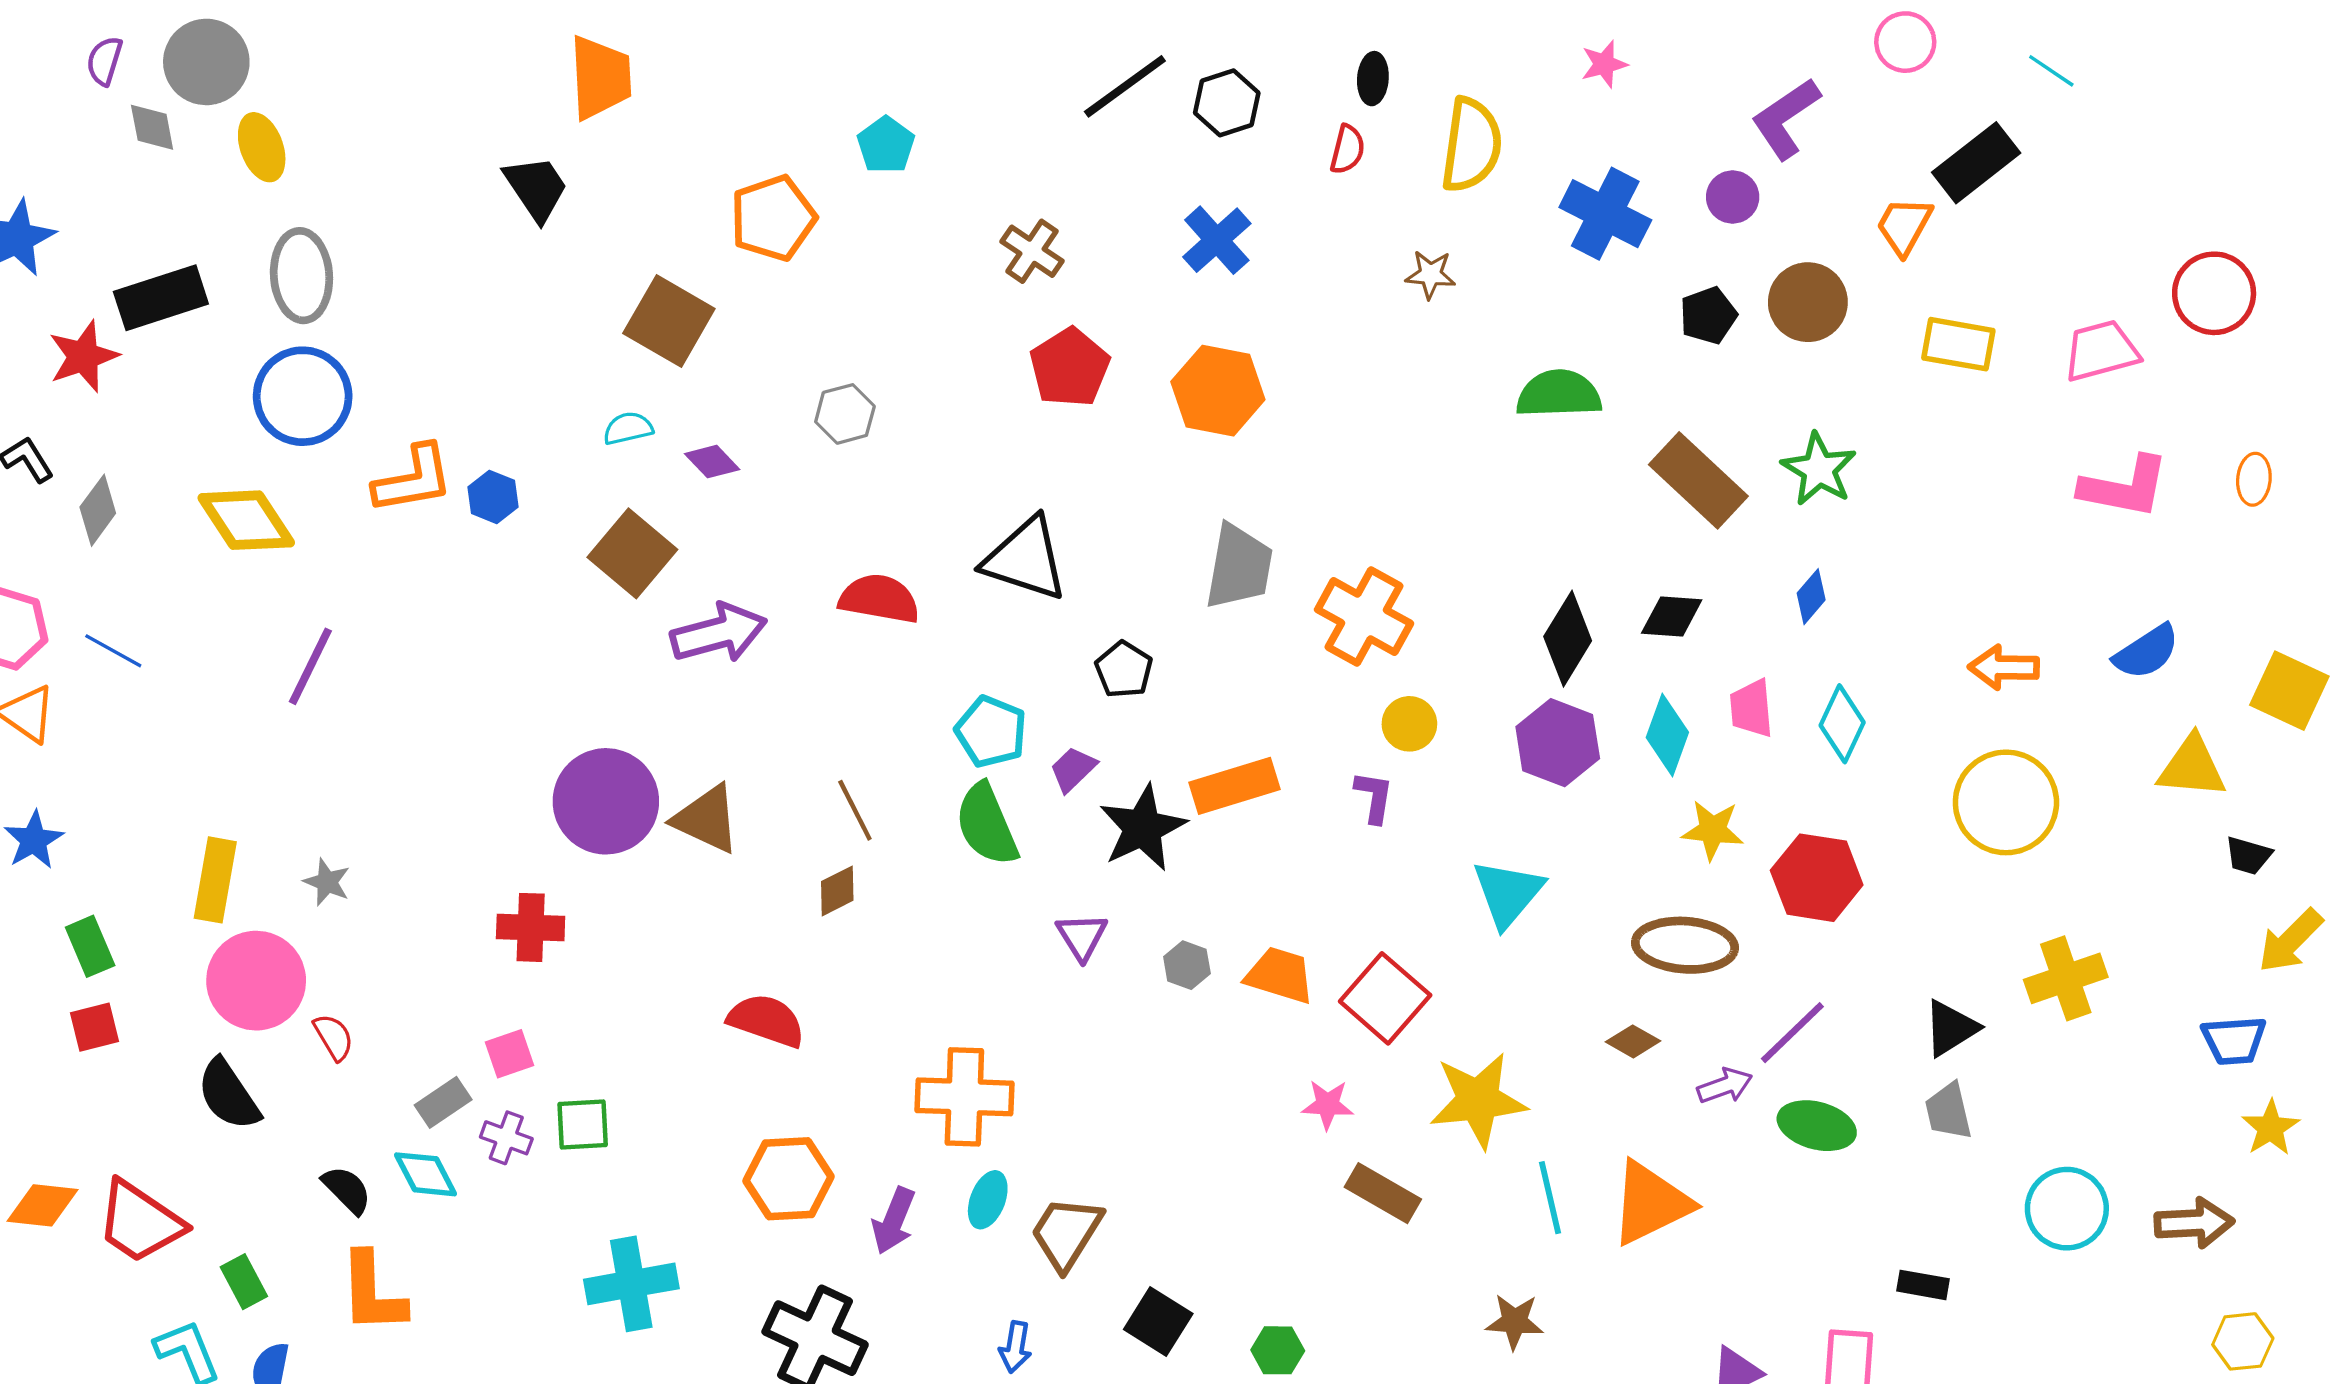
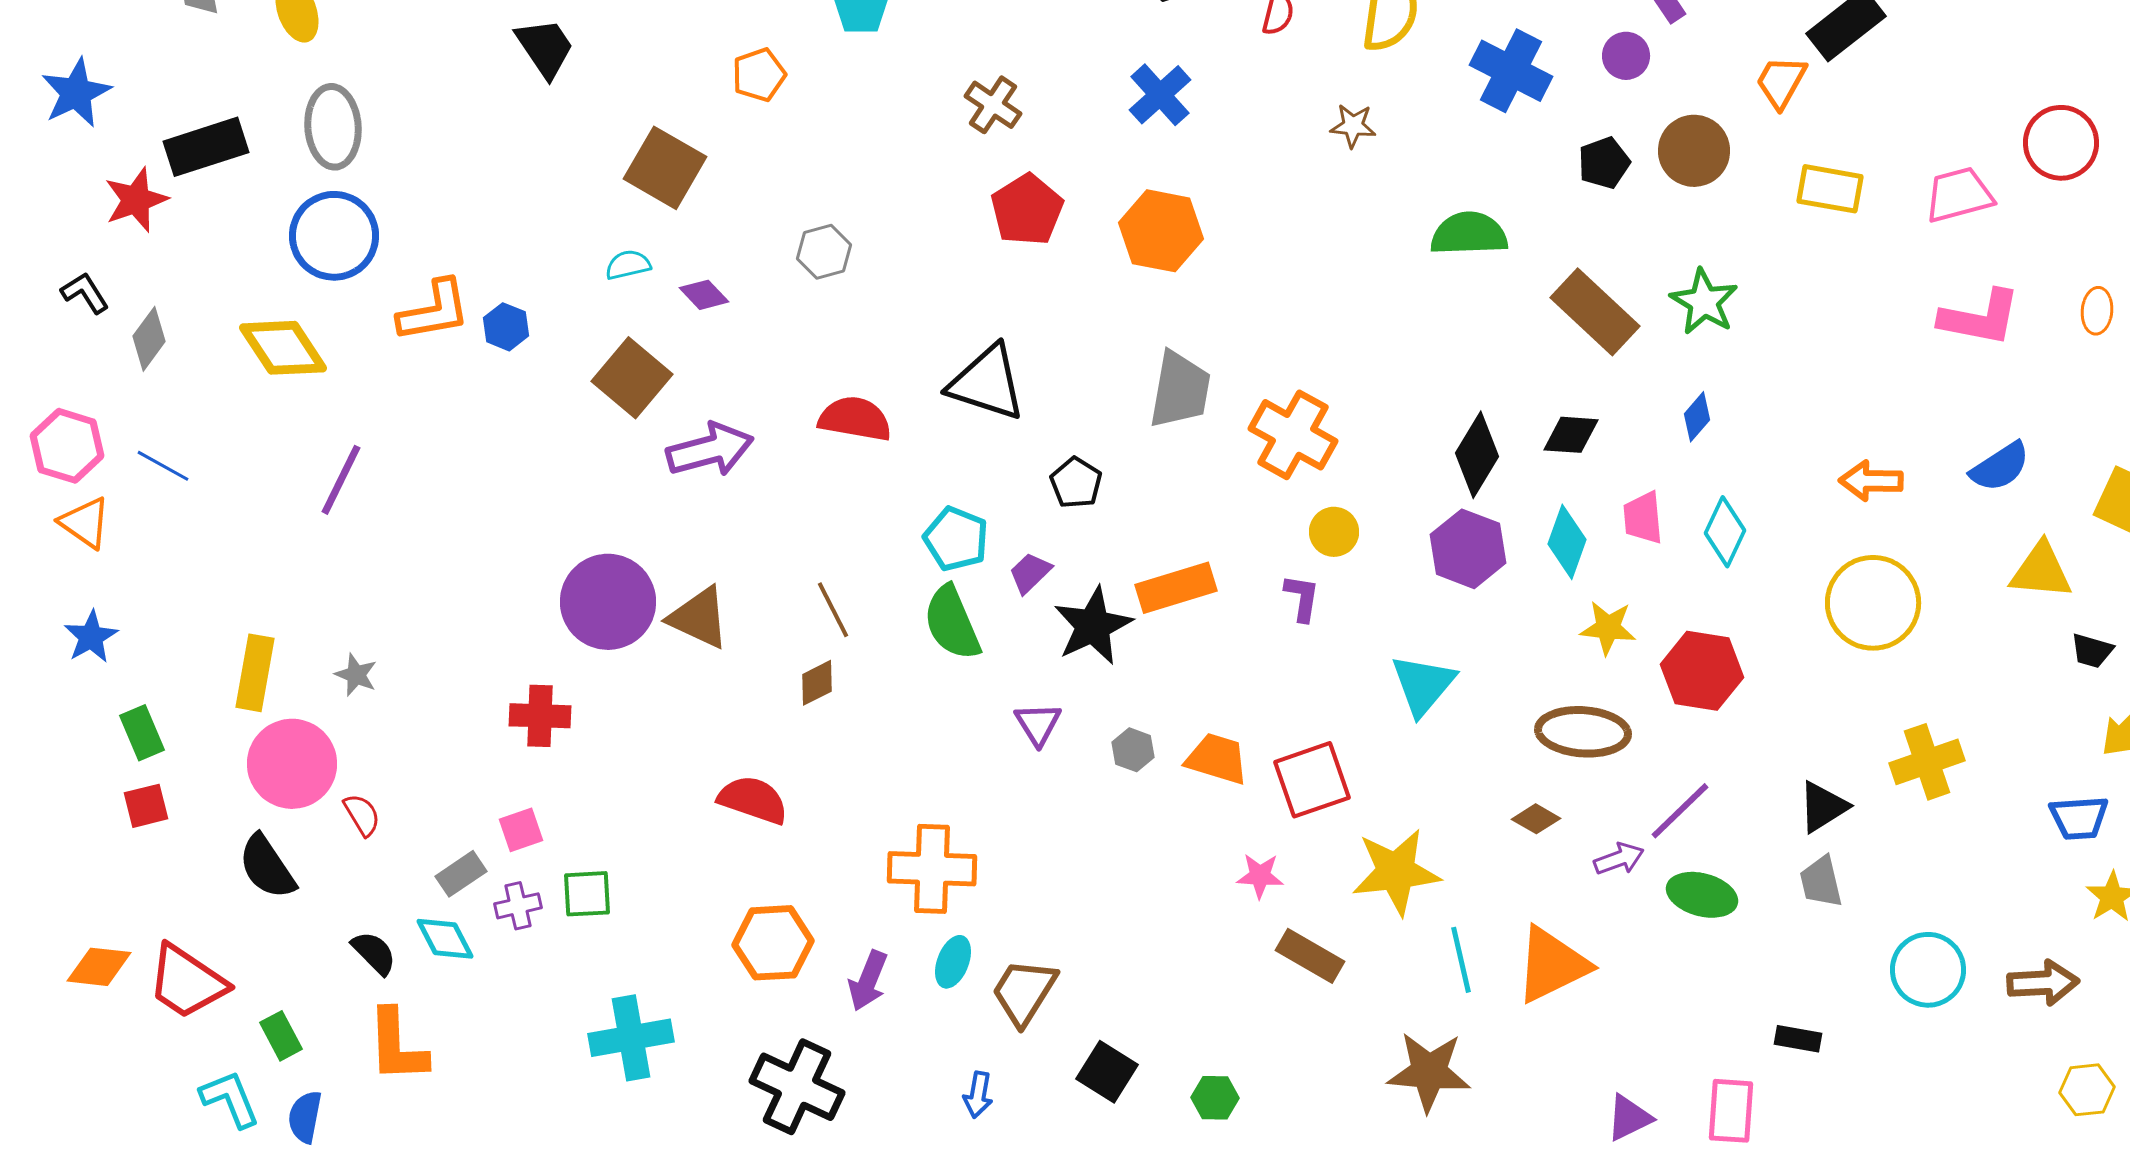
orange pentagon: (773, 218) -> (759, 75), size x0.7
red square: (1385, 998) -> (1312, 780), turned 30
purple cross: (506, 1138) -> (518, 906), turned -33
brown star: (1515, 1322) -> (1429, 1072), size x1.6

